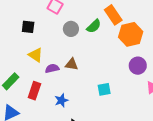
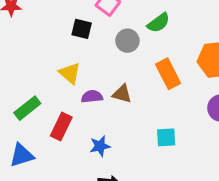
orange rectangle: (113, 15) -> (168, 74), moved
green semicircle: (94, 26) -> (158, 23), moved
black square: (28, 27) -> (82, 29), moved

